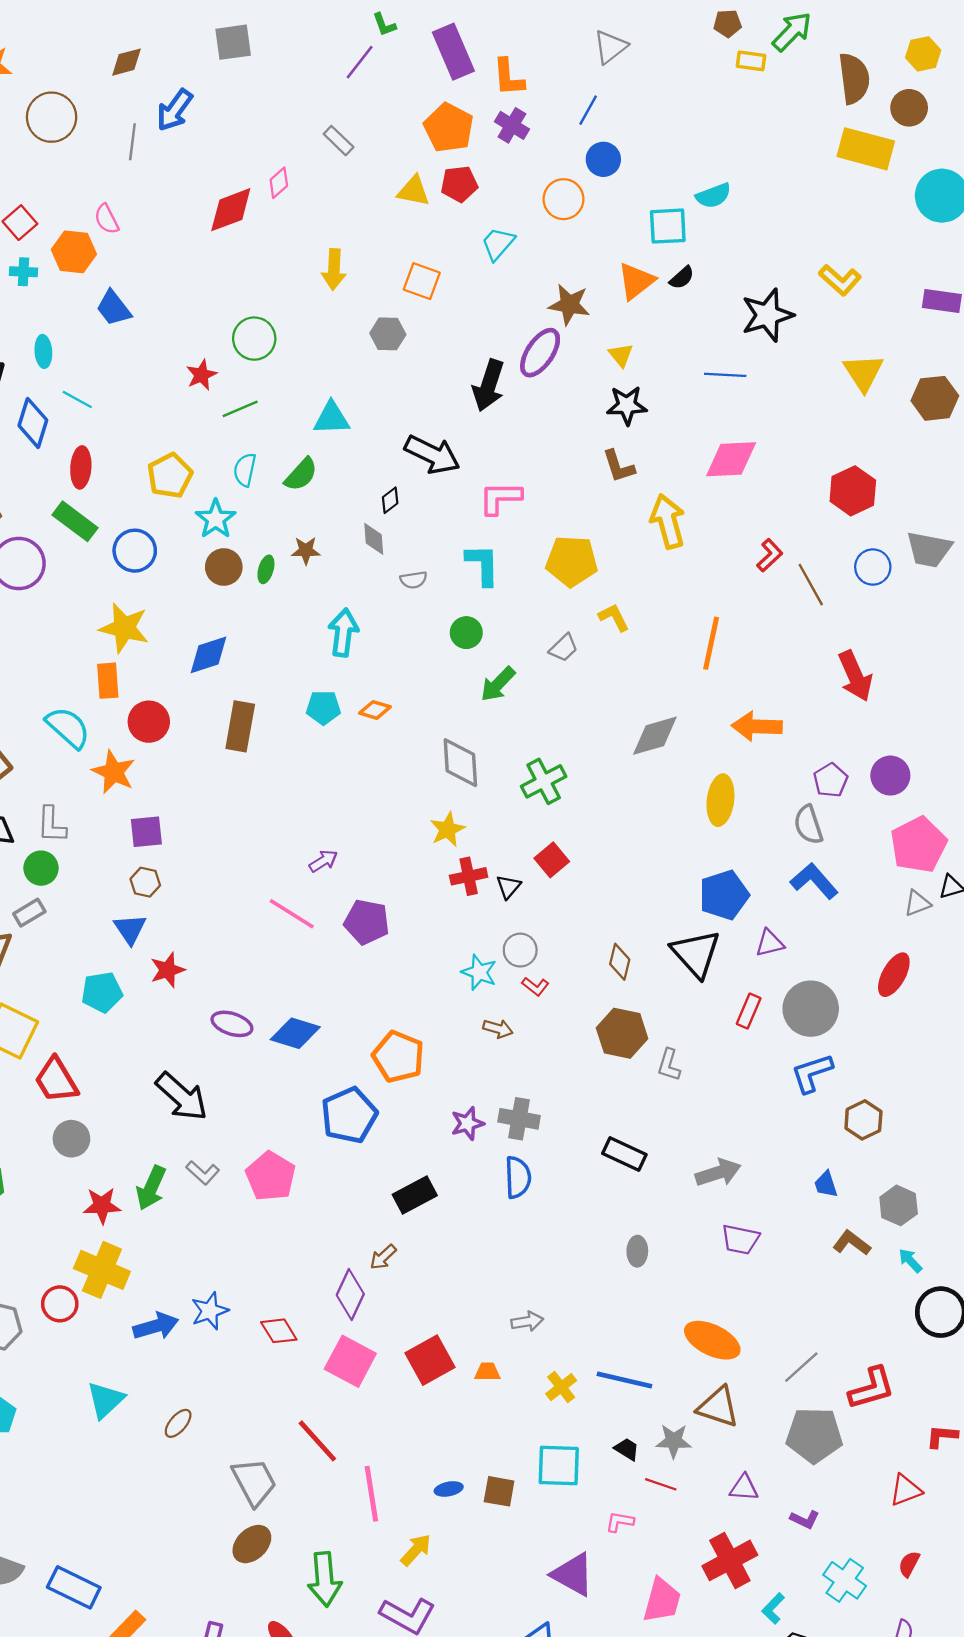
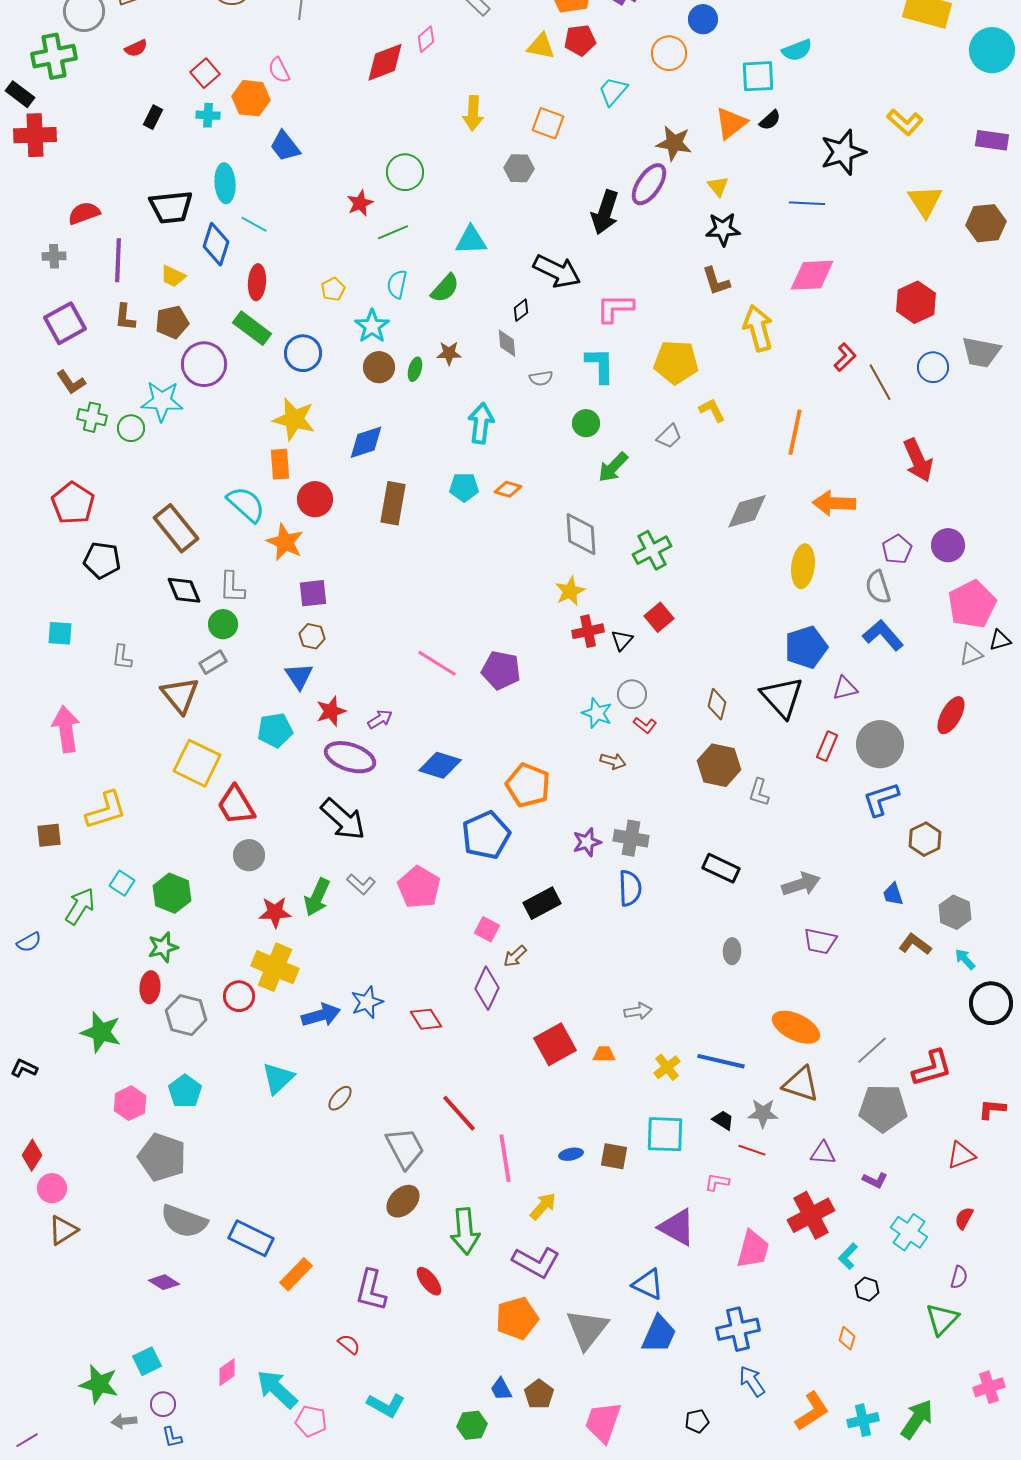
cyan ellipse: (43, 351) -> (225, 183), size x1.4
yellow pentagon: (170, 476) -> (333, 289), size x0.6
purple arrow: (323, 861) -> (380, 719), moved
purple ellipse: (232, 1024) -> (350, 757), moved, size x1.4
pink square: (350, 1361) -> (487, 929), moved, size x0.6

